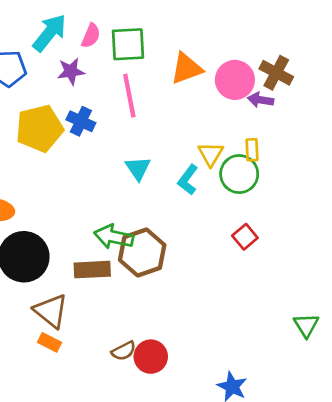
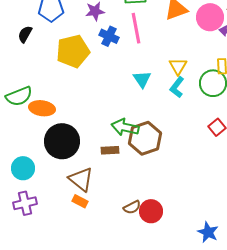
blue cross: (81, 121) -> (109, 36), moved
yellow triangle: (211, 154) -> (178, 66), moved
brown rectangle: (92, 270) -> (110, 150), size x0.7

